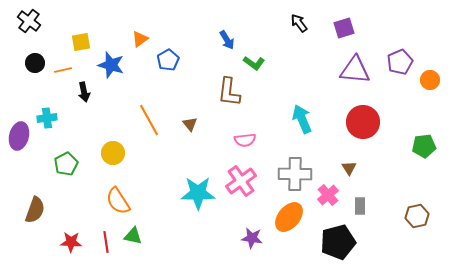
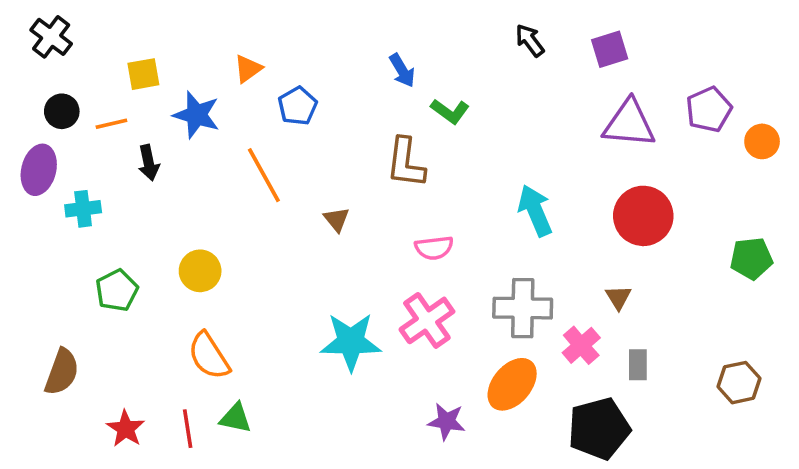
orange line: (149, 120) -> (264, 175), moved
purple ellipse: (19, 136) -> (39, 170), moved
red star: (71, 242) -> (126, 429), turned 30

